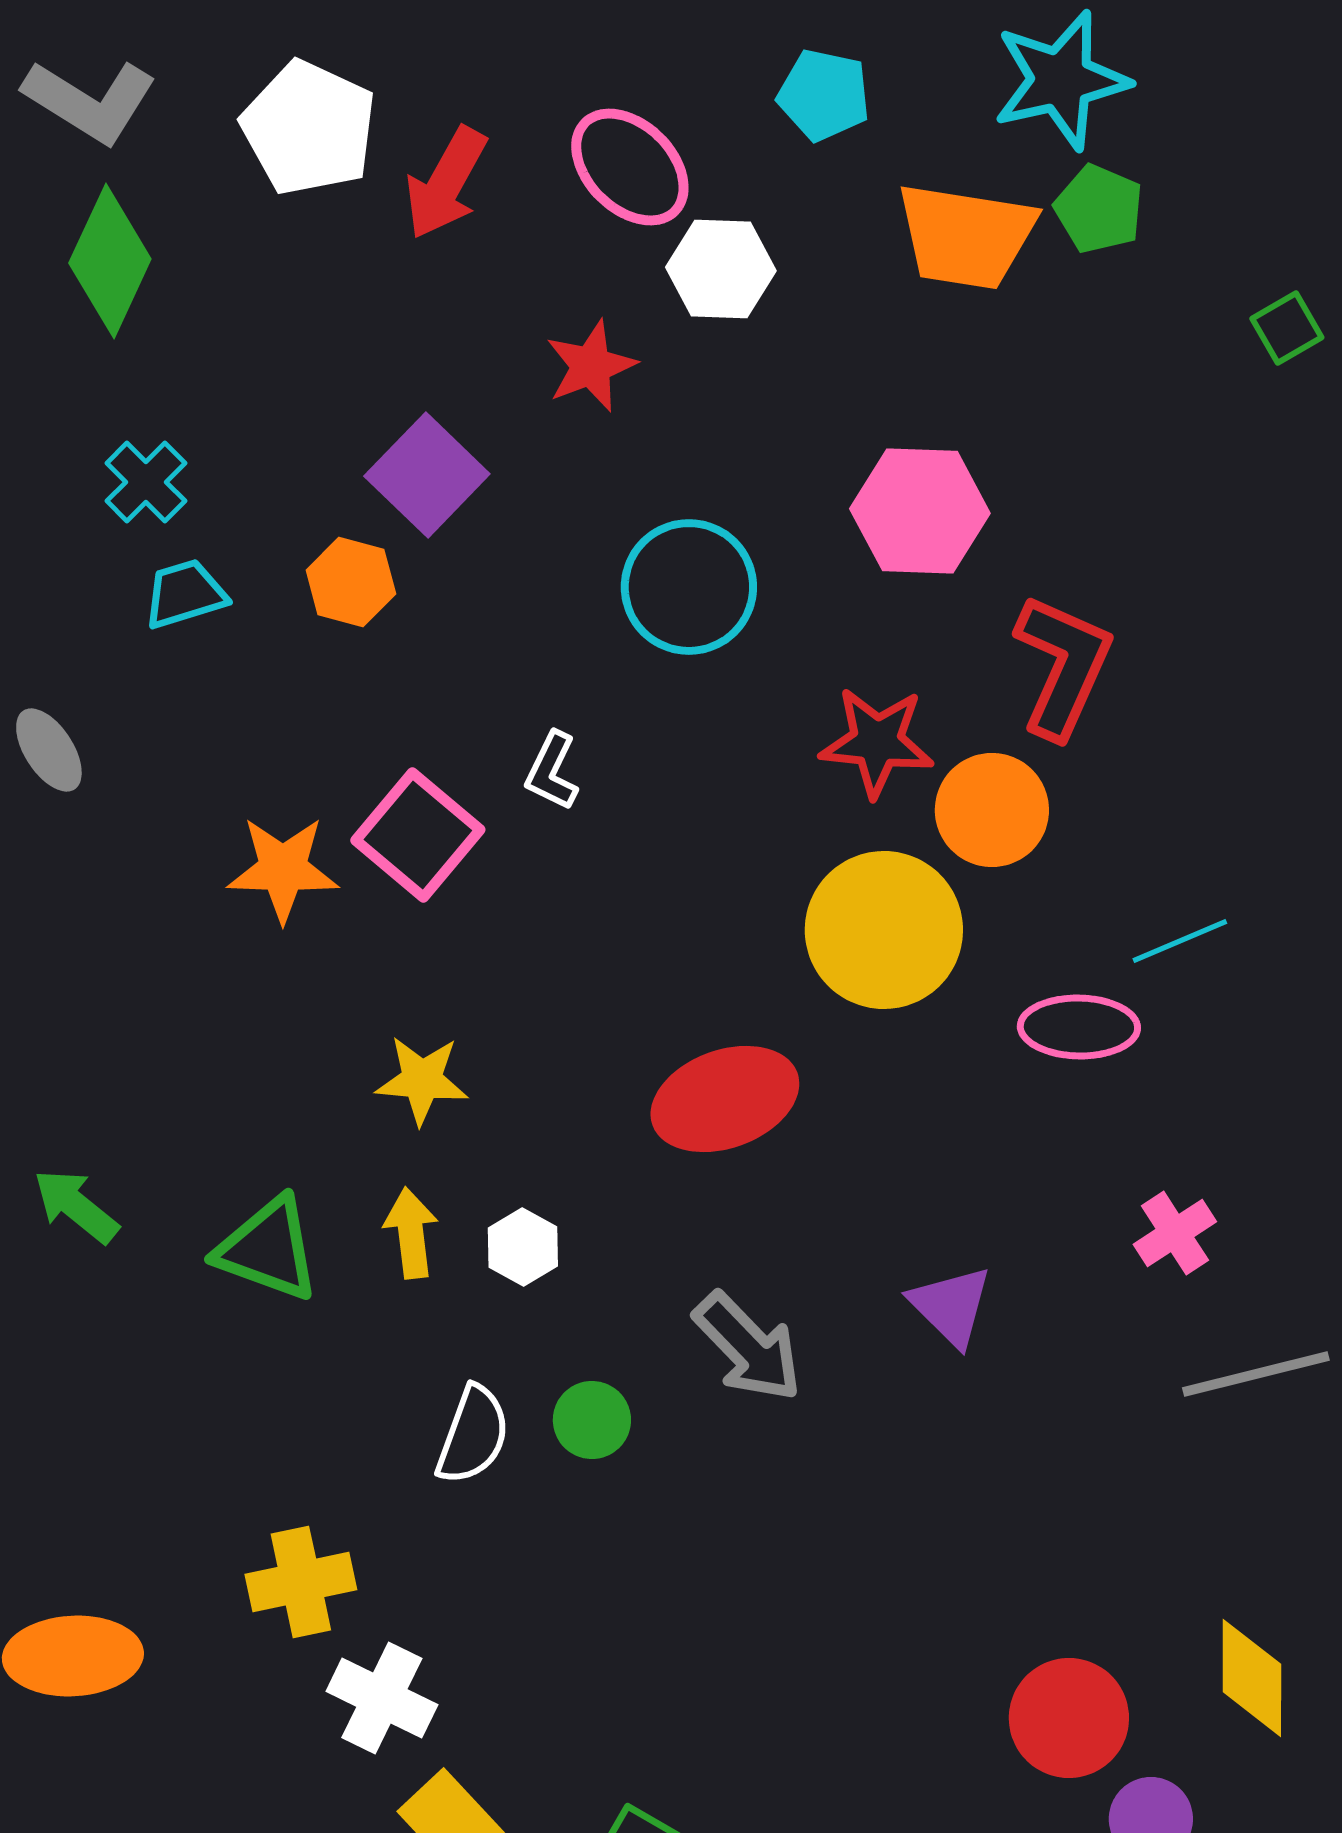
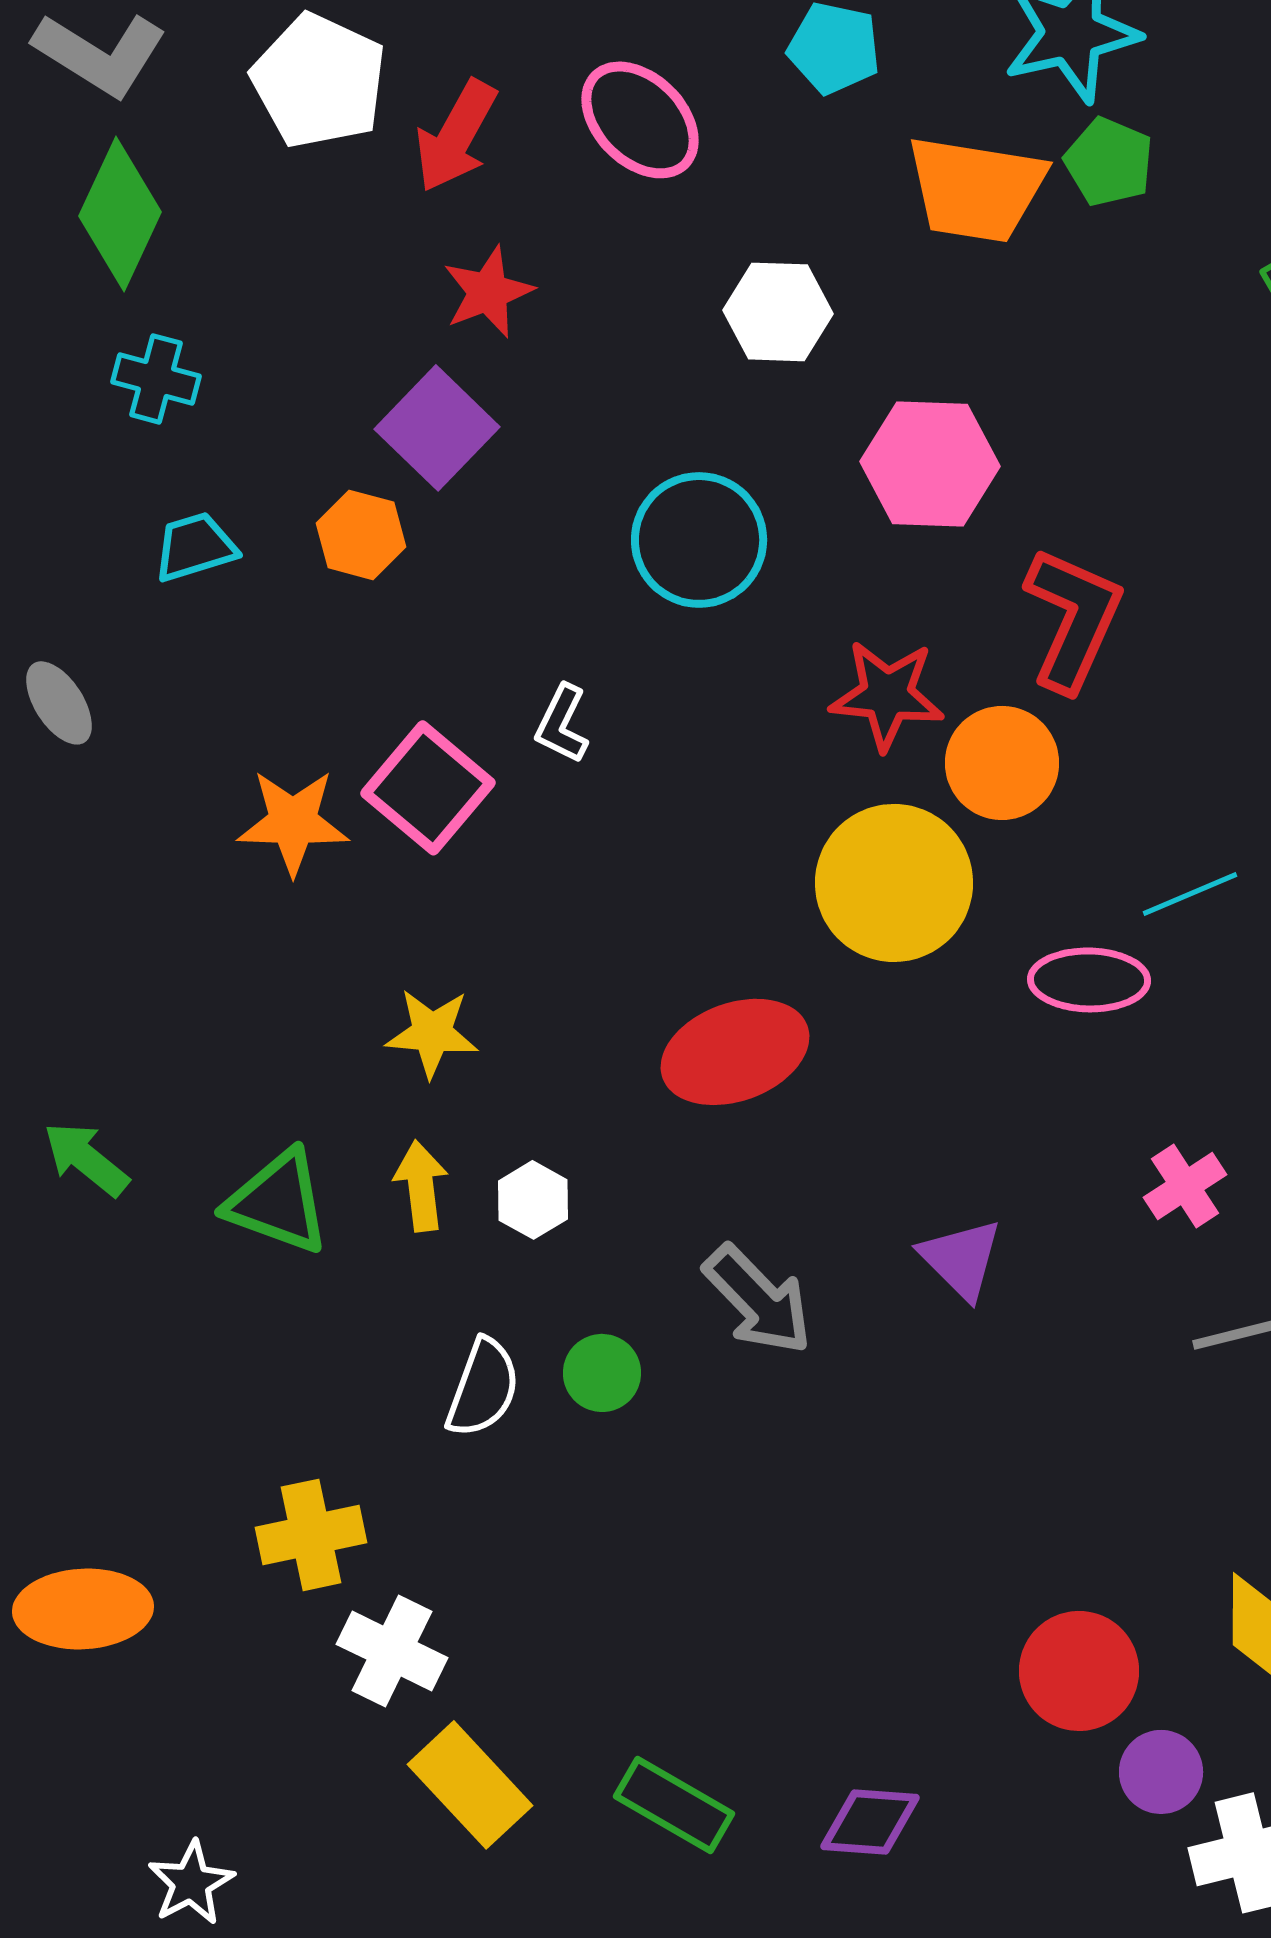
white hexagon: (721, 269) -> (778, 312), moved
red star: (591, 366) -> (488, 292), moved
cyan cross: (146, 482) -> (156, 379), moved, turned -30

